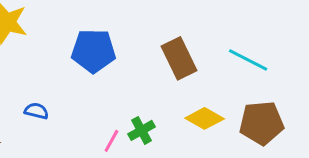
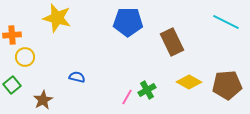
blue pentagon: (93, 51) -> (128, 22), moved
cyan line: (248, 60) -> (226, 22), moved

